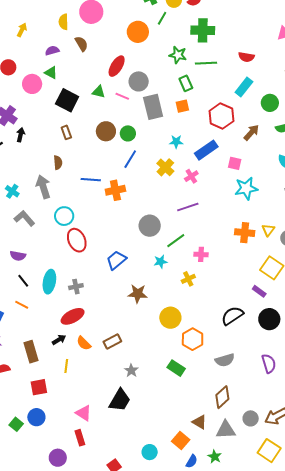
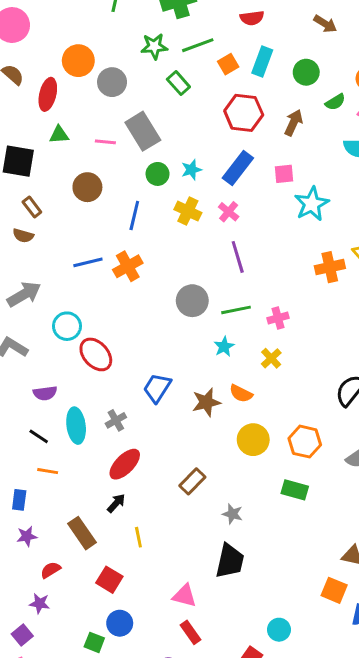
orange circle: (138, 32) -> (78, 61), moved
red ellipse: (117, 66) -> (48, 94), moved
gray circle: (139, 81) -> (112, 82), moved
pink line: (122, 96) -> (105, 142), moved
orange square: (182, 106) -> (228, 64), moved
green circle: (128, 133) -> (158, 174), moved
brown semicircle: (58, 163) -> (23, 236), moved, turned 128
gray arrow: (43, 187) -> (24, 294), turned 95
purple line: (188, 207) -> (238, 257), turned -70
green line: (176, 241) -> (236, 310), turned 42
purple semicircle: (18, 256) -> (45, 393), moved
blue trapezoid: (116, 260) -> (157, 388), moved
yellow circle: (170, 318) -> (253, 440), moved
orange semicircle: (84, 343) -> (241, 393), moved
red square: (39, 387) -> (109, 580), turned -30
cyan circle: (150, 452) -> (279, 630), moved

